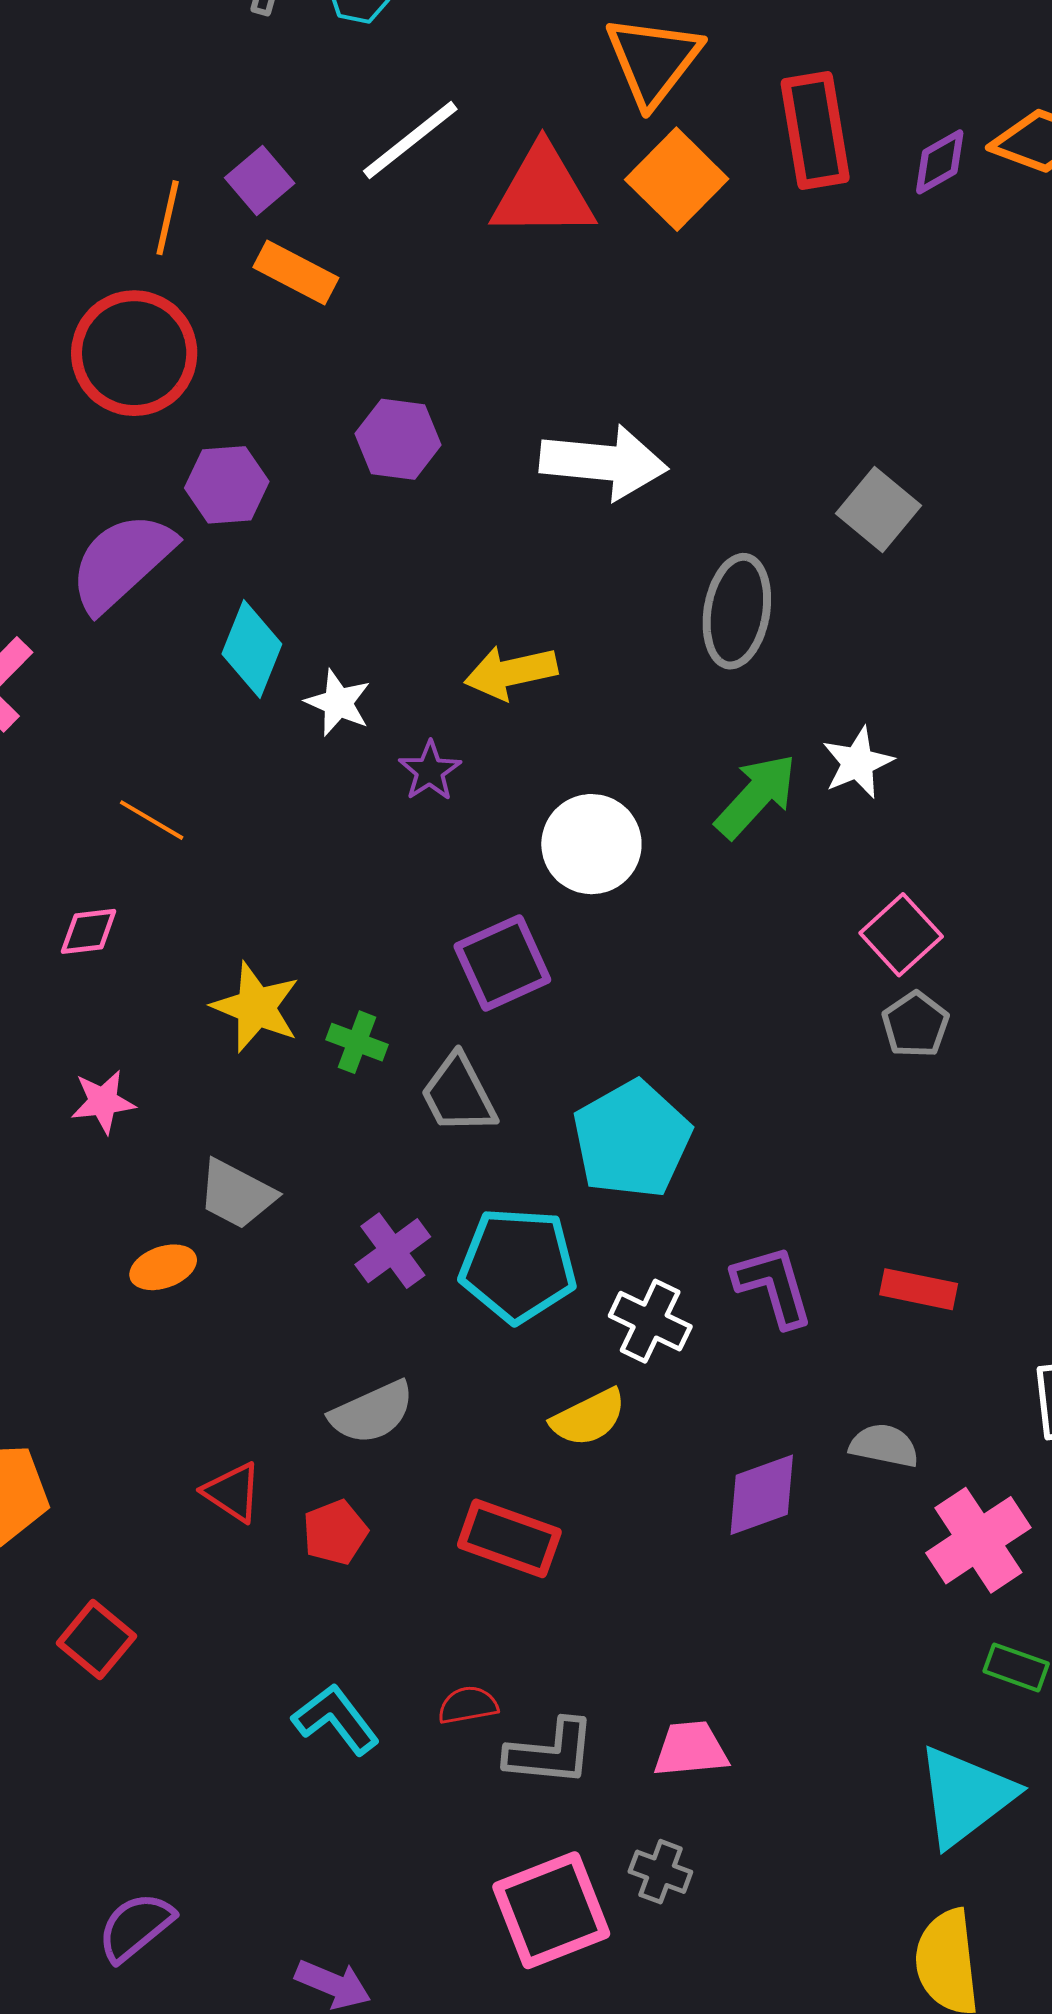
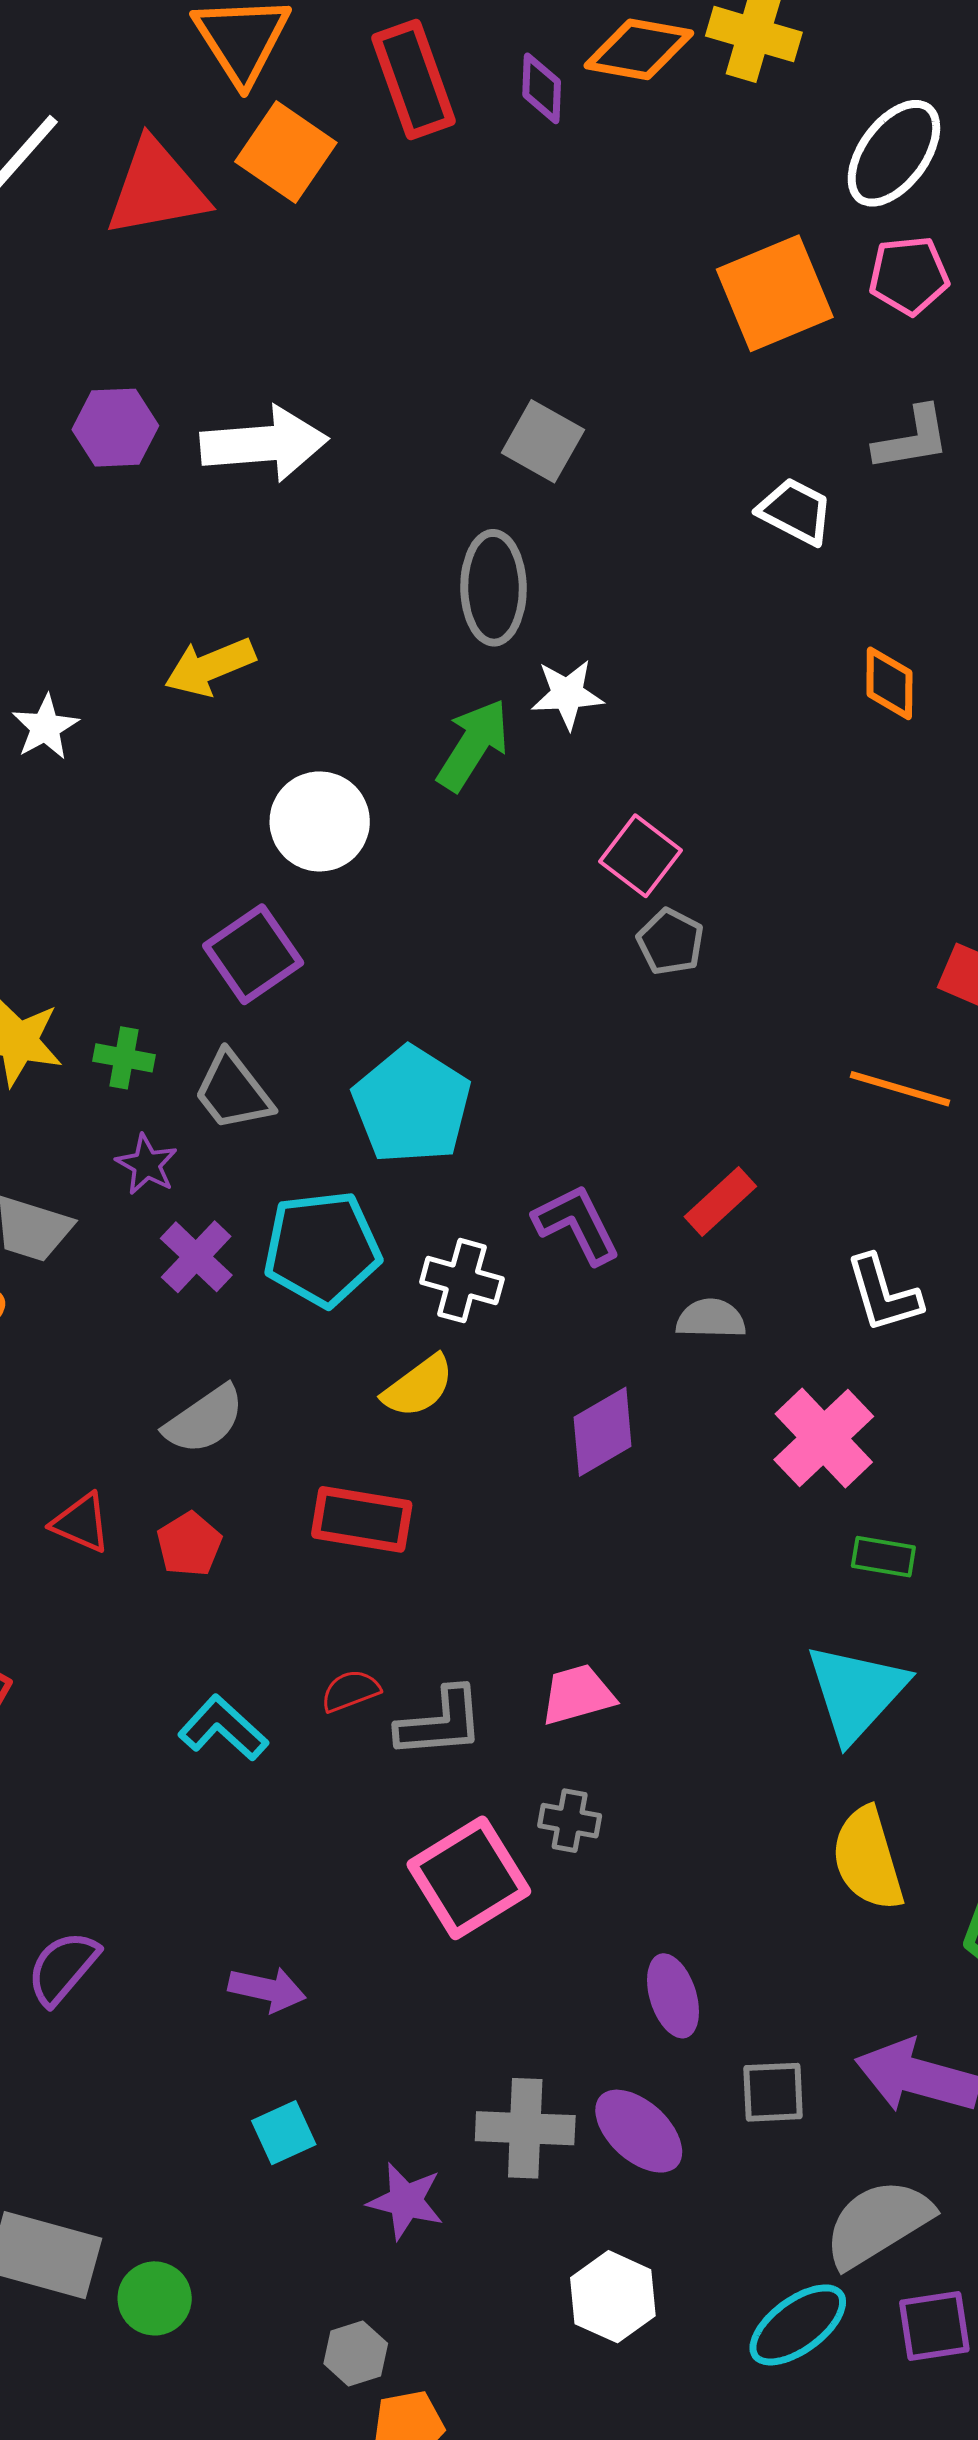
purple diamond: (940, 162) -> (542, 88), turned -48
purple hexagon: (398, 439) -> (115, 428), moved
gray ellipse: (737, 611) -> (493, 588), moved
white star: (338, 703) -> (45, 727), turned 30
white star: (858, 763) -> (567, 694), turned 30
purple star: (430, 771) -> (147, 1164), moved
red rectangle: (919, 1289) -> (720, 1202), turned -44
gray semicircle: (884, 1446) -> (711, 1319), moved

